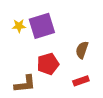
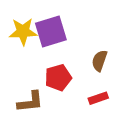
yellow star: (19, 26) -> (23, 32), size x1.6

